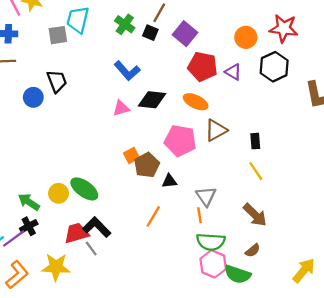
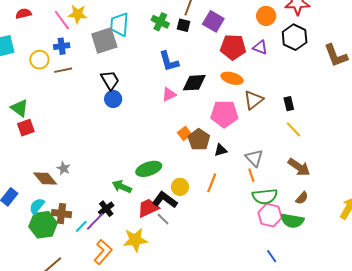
gray square: (58, 35) -> (104, 40), size x1.5
blue L-shape: (127, 71) -> (169, 61), turned 35
blue circle: (33, 97) -> (113, 99), moved
green ellipse: (84, 189) -> (149, 169), turned -45
yellow circle: (59, 193) -> (180, 187), moved
green arrow: (29, 202) -> (122, 187), moved

